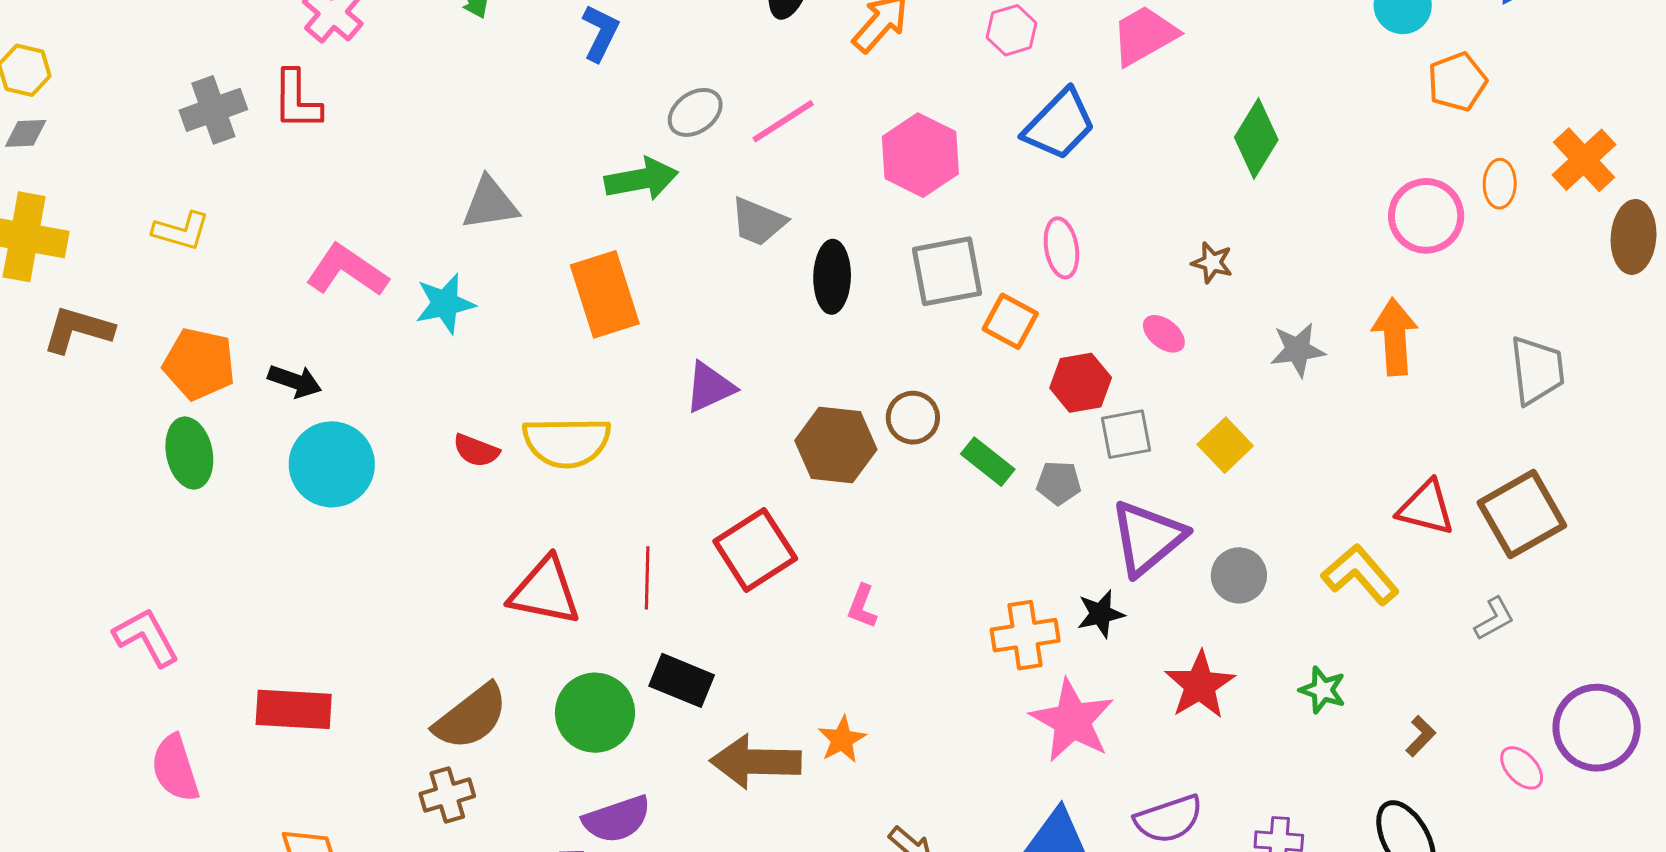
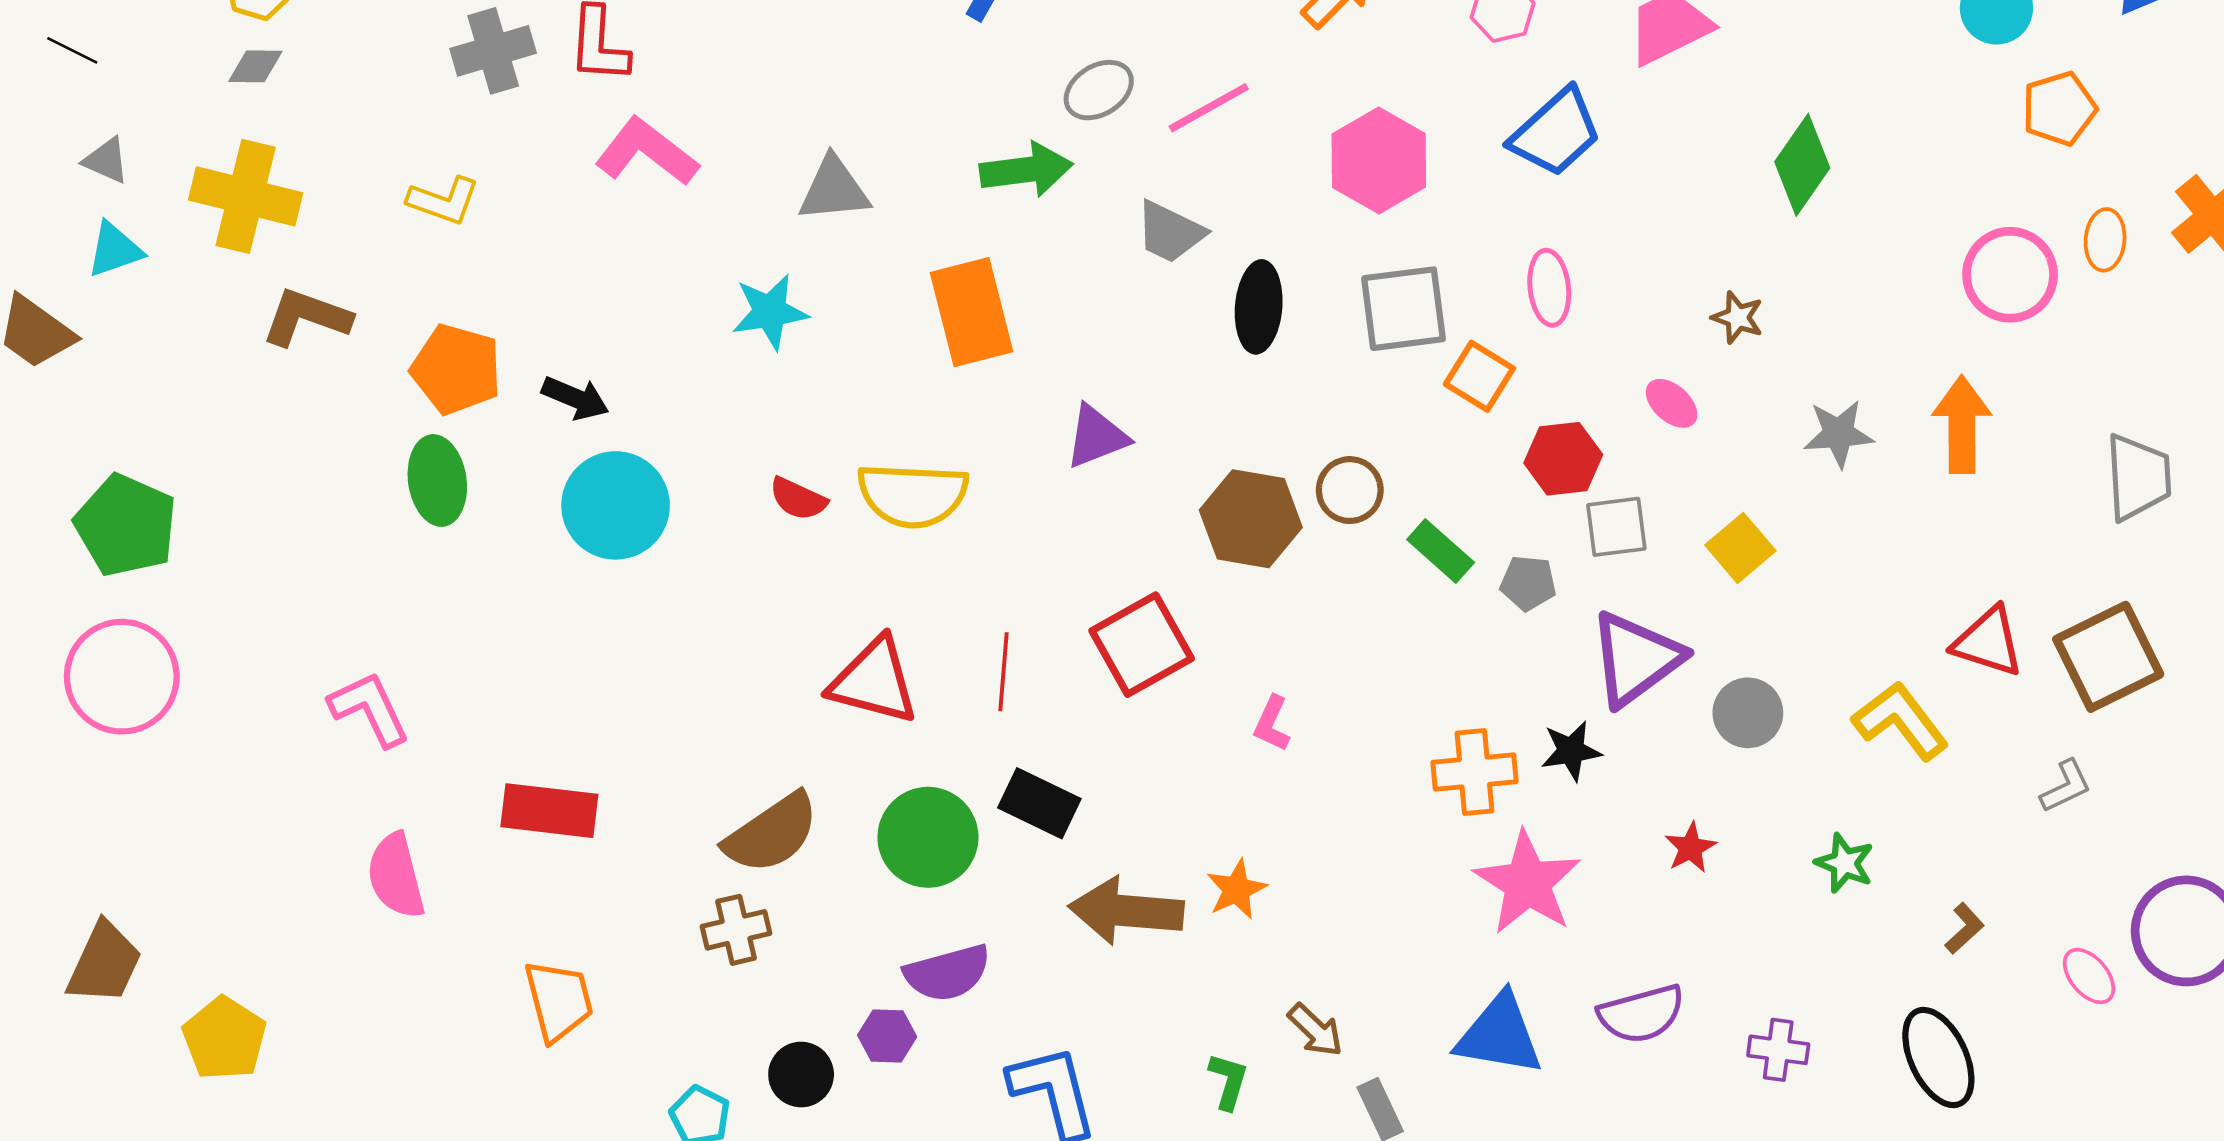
pink L-shape: (347, 270) -> (647, 152), moved
red star: (1200, 685) -> (1690, 848), size x0.6

